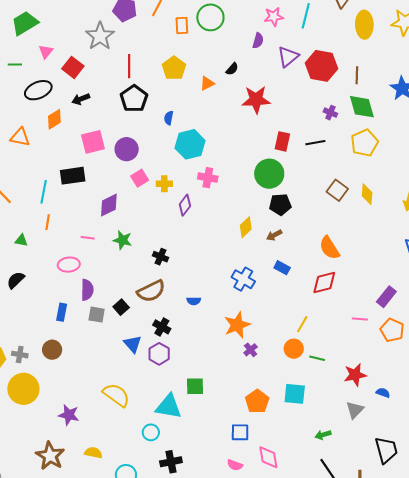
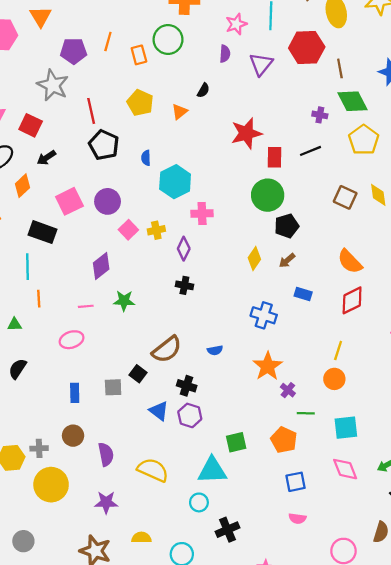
red hexagon: (321, 66) -> (307, 47), moved
red star: (256, 100) -> (246, 133), moved
black rectangle: (73, 176) -> (43, 232), moved, turned 40
black cross: (161, 257) -> (184, 285), moved
purple semicircle: (87, 290) -> (106, 454), moved
green line: (317, 358) -> (306, 413), moved
orange pentagon: (257, 401) -> (284, 440), moved
pink diamond: (268, 457) -> (345, 469), moved

